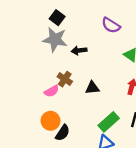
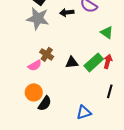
black arrow: (79, 51) -> (67, 12), moved
green rectangle: (109, 122) -> (94, 62), moved

